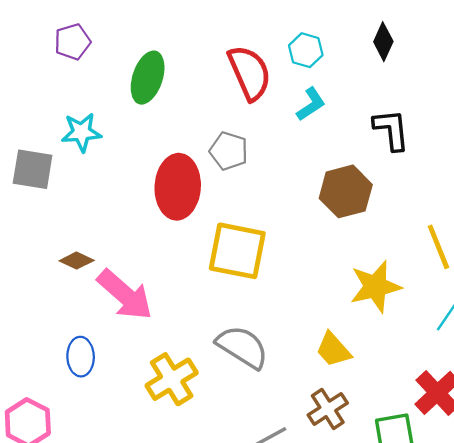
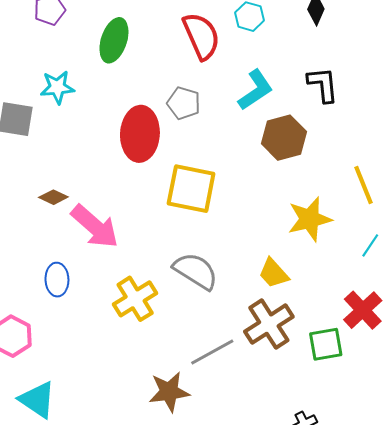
cyan L-shape: (311, 104) -> (255, 90), moved, size x1.4
brown cross: (328, 409) -> (269, 324), size x1.4

